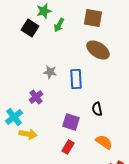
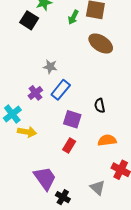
green arrow: (59, 25) -> (73, 17), moved
blue rectangle: (76, 79) -> (61, 90), moved, turned 42
orange semicircle: (104, 142) -> (107, 140), turned -42

